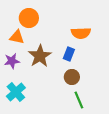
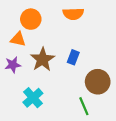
orange semicircle: (81, 33) -> (73, 14), moved
brown circle: (72, 77) -> (98, 82), moved, size x1.5
cyan cross: (16, 92) -> (33, 98), moved

